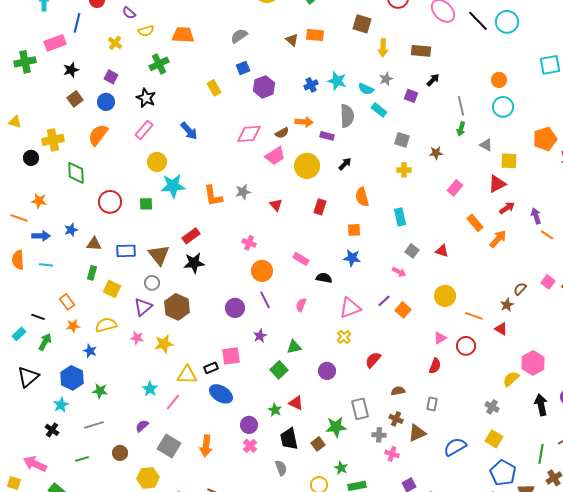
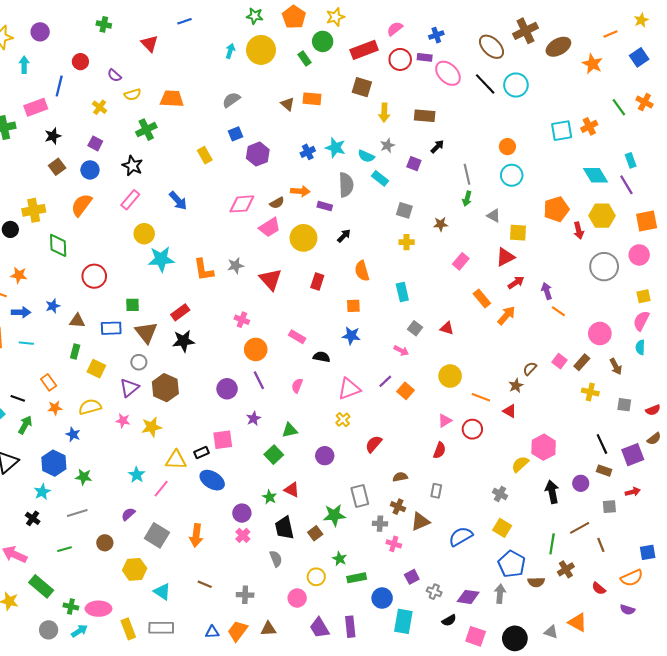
green square: (146, 204) -> (132, 305), moved
red triangle: (276, 205) -> (271, 279), size x1.6

